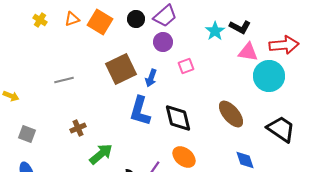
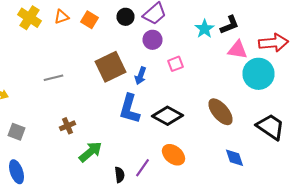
yellow cross: (40, 20) -> (30, 18), size x1.6
orange square: (100, 22) -> (90, 20), size x0.7
black L-shape: (240, 27) -> (230, 25), turned -50
black diamond: (178, 118) -> (168, 116), turned -48

